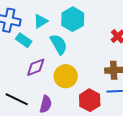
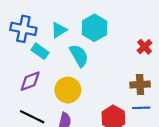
purple diamond: (36, 67) -> (30, 81), moved
yellow circle: (66, 76) -> (68, 90), moved

